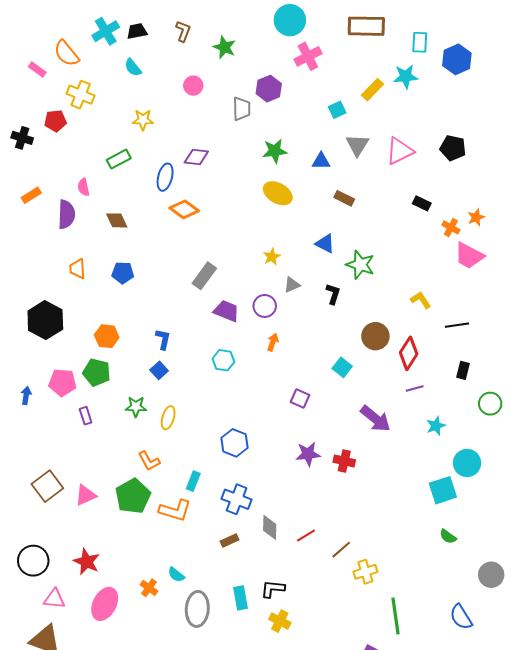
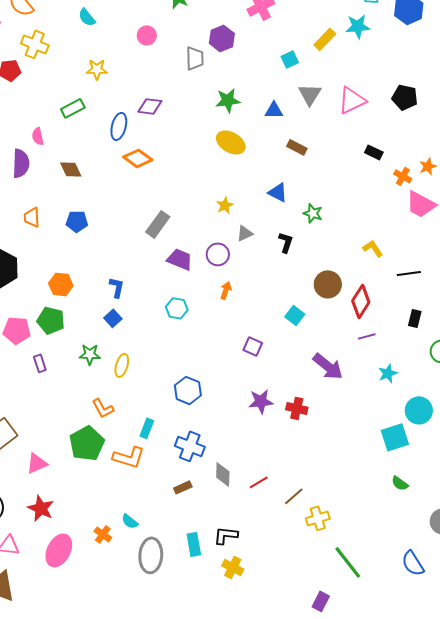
green star: (360, 265) -> (313, 213), size x0.7
pink triangle: (86, 495) -> (37, 463), moved
green line: (396, 616) -> (348, 562), turned -30

